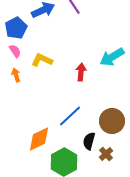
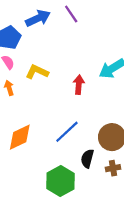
orange diamond: (39, 139) -> (20, 137), moved
brown cross: (106, 154) -> (113, 168), moved, turned 32

